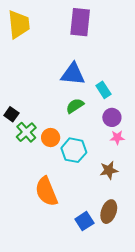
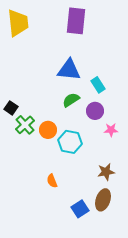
purple circle: (112, 117) -> (95, 111), moved
brown star: (109, 170) -> (106, 172), moved
orange semicircle: (46, 191) -> (52, 181), moved, size x0.5

